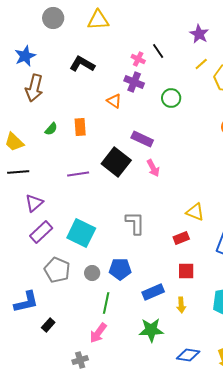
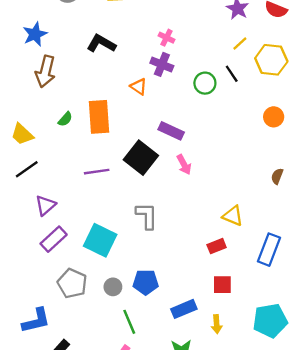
black line: (158, 51) -> (232, 74), moved
orange rectangle: (80, 127) -> (99, 117), size x1.6
black line: (18, 172) -> (27, 169), turned -30
gray L-shape: (135, 223) -> (147, 216), moved
green line: (106, 303) -> (129, 322), turned -35

